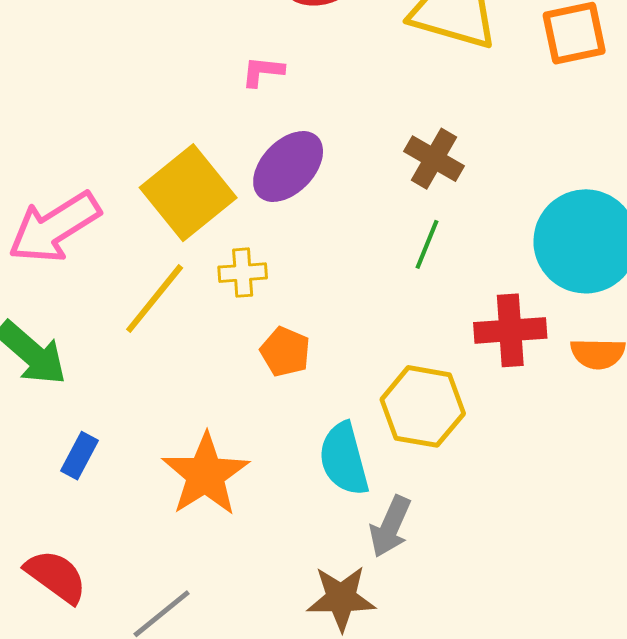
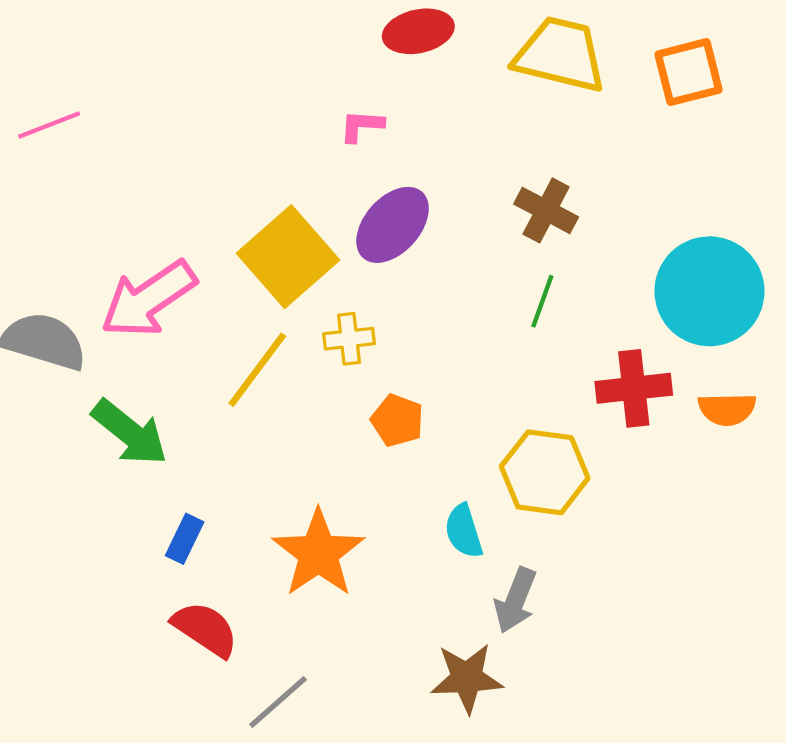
cyan semicircle: (344, 459) -> (464, 531), size x0.7
red semicircle: (56, 576) -> (205, 629), moved

